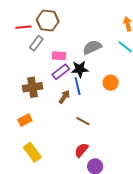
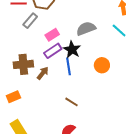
pink rectangle: (59, 56) -> (52, 35), turned -40
black star: (80, 69) -> (72, 50), turned 30
brown arrow: (64, 97) -> (43, 73), moved

